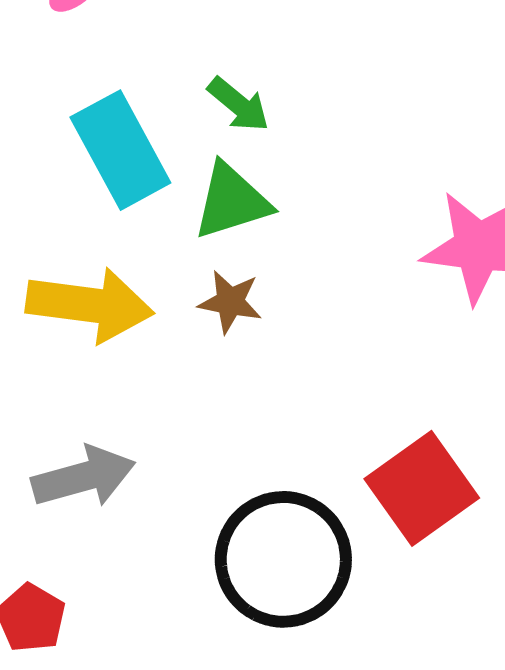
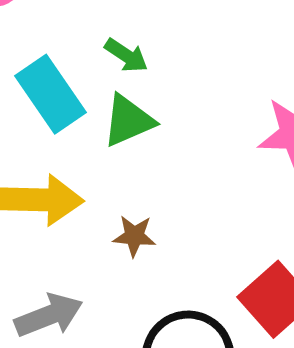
brown star: (230, 302) -> (134, 236), moved

